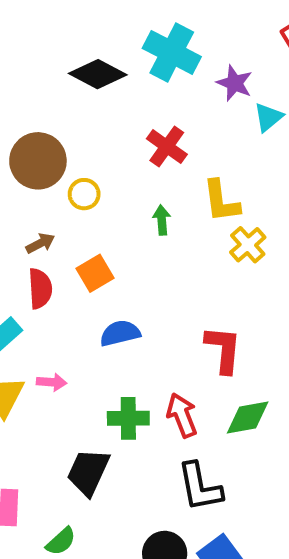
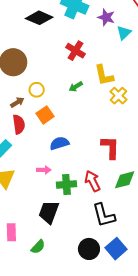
yellow circle: (84, 194) -> (37, 90), moved
green arrow: (162, 220) -> (76, 87), turned -112
pink arrow: (52, 382) -> (44, 170), moved

